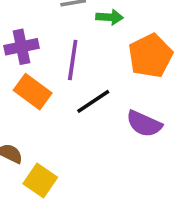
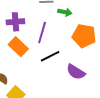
orange pentagon: (150, 56) -> (84, 36), turned 30

